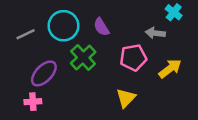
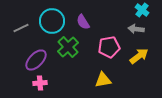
gray arrow: (155, 33) -> (136, 29), moved
yellow triangle: (126, 98) -> (103, 80), turned 36
pink cross: (33, 102) -> (40, 83), moved

